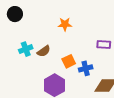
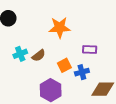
orange star: (65, 24) -> (60, 28), size x1.5
purple rectangle: (104, 44) -> (90, 49), moved

